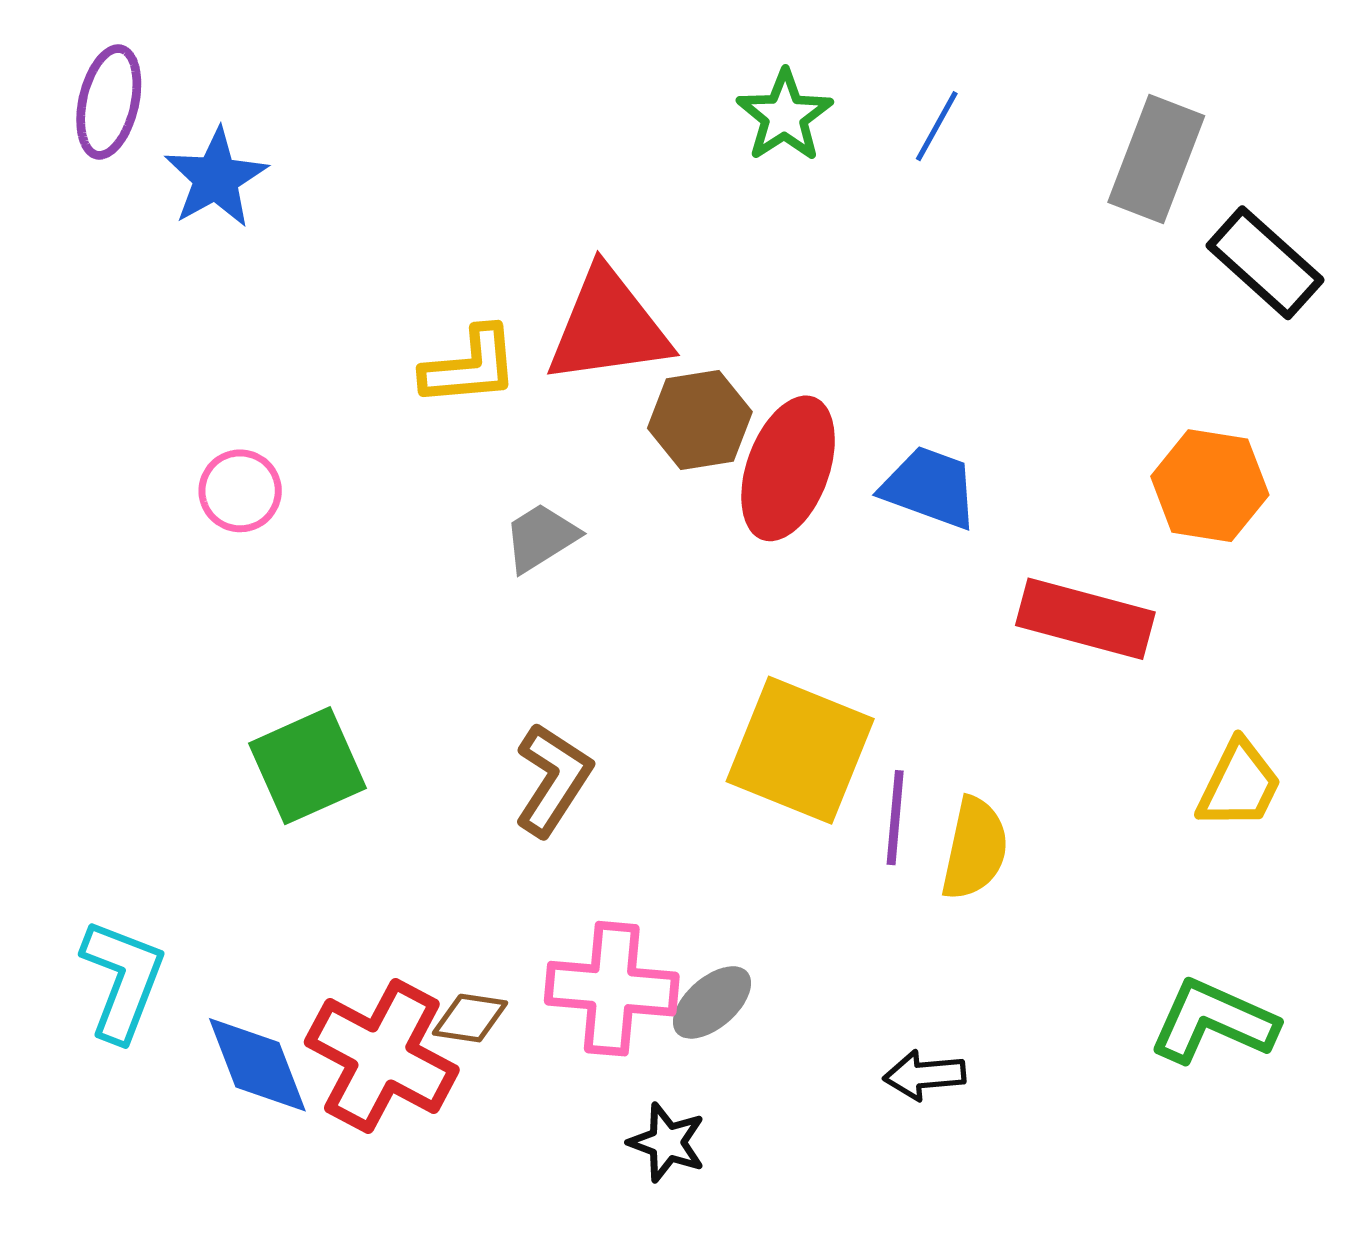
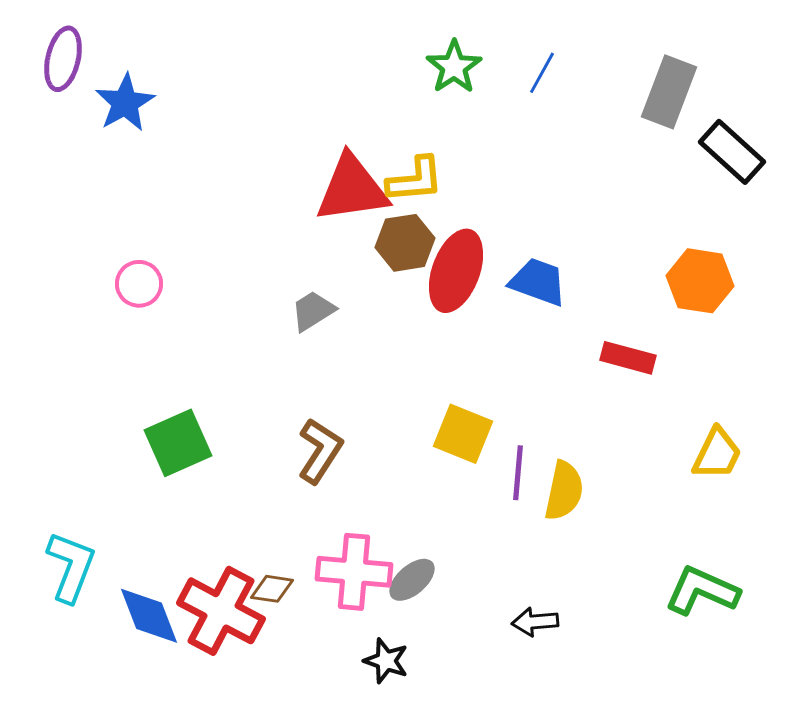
yellow L-shape: (470, 366) -> (415, 180), moved
red rectangle: (1085, 619) -> (628, 358), size x0.7
yellow square: (800, 750) -> (463, 434), size x0.7

